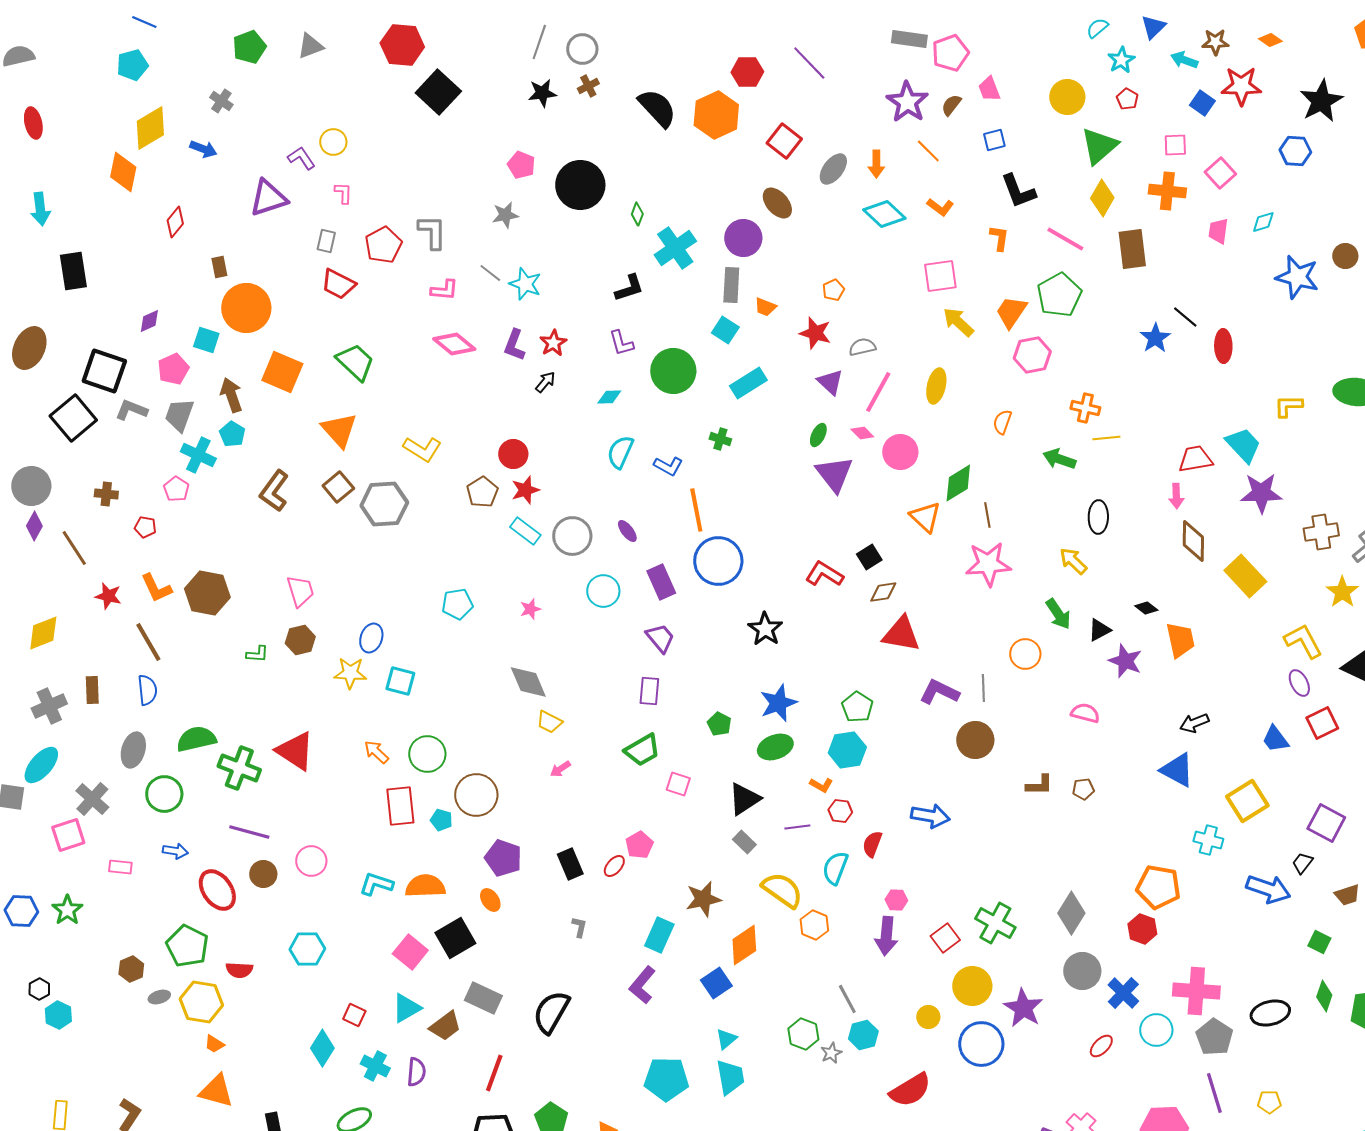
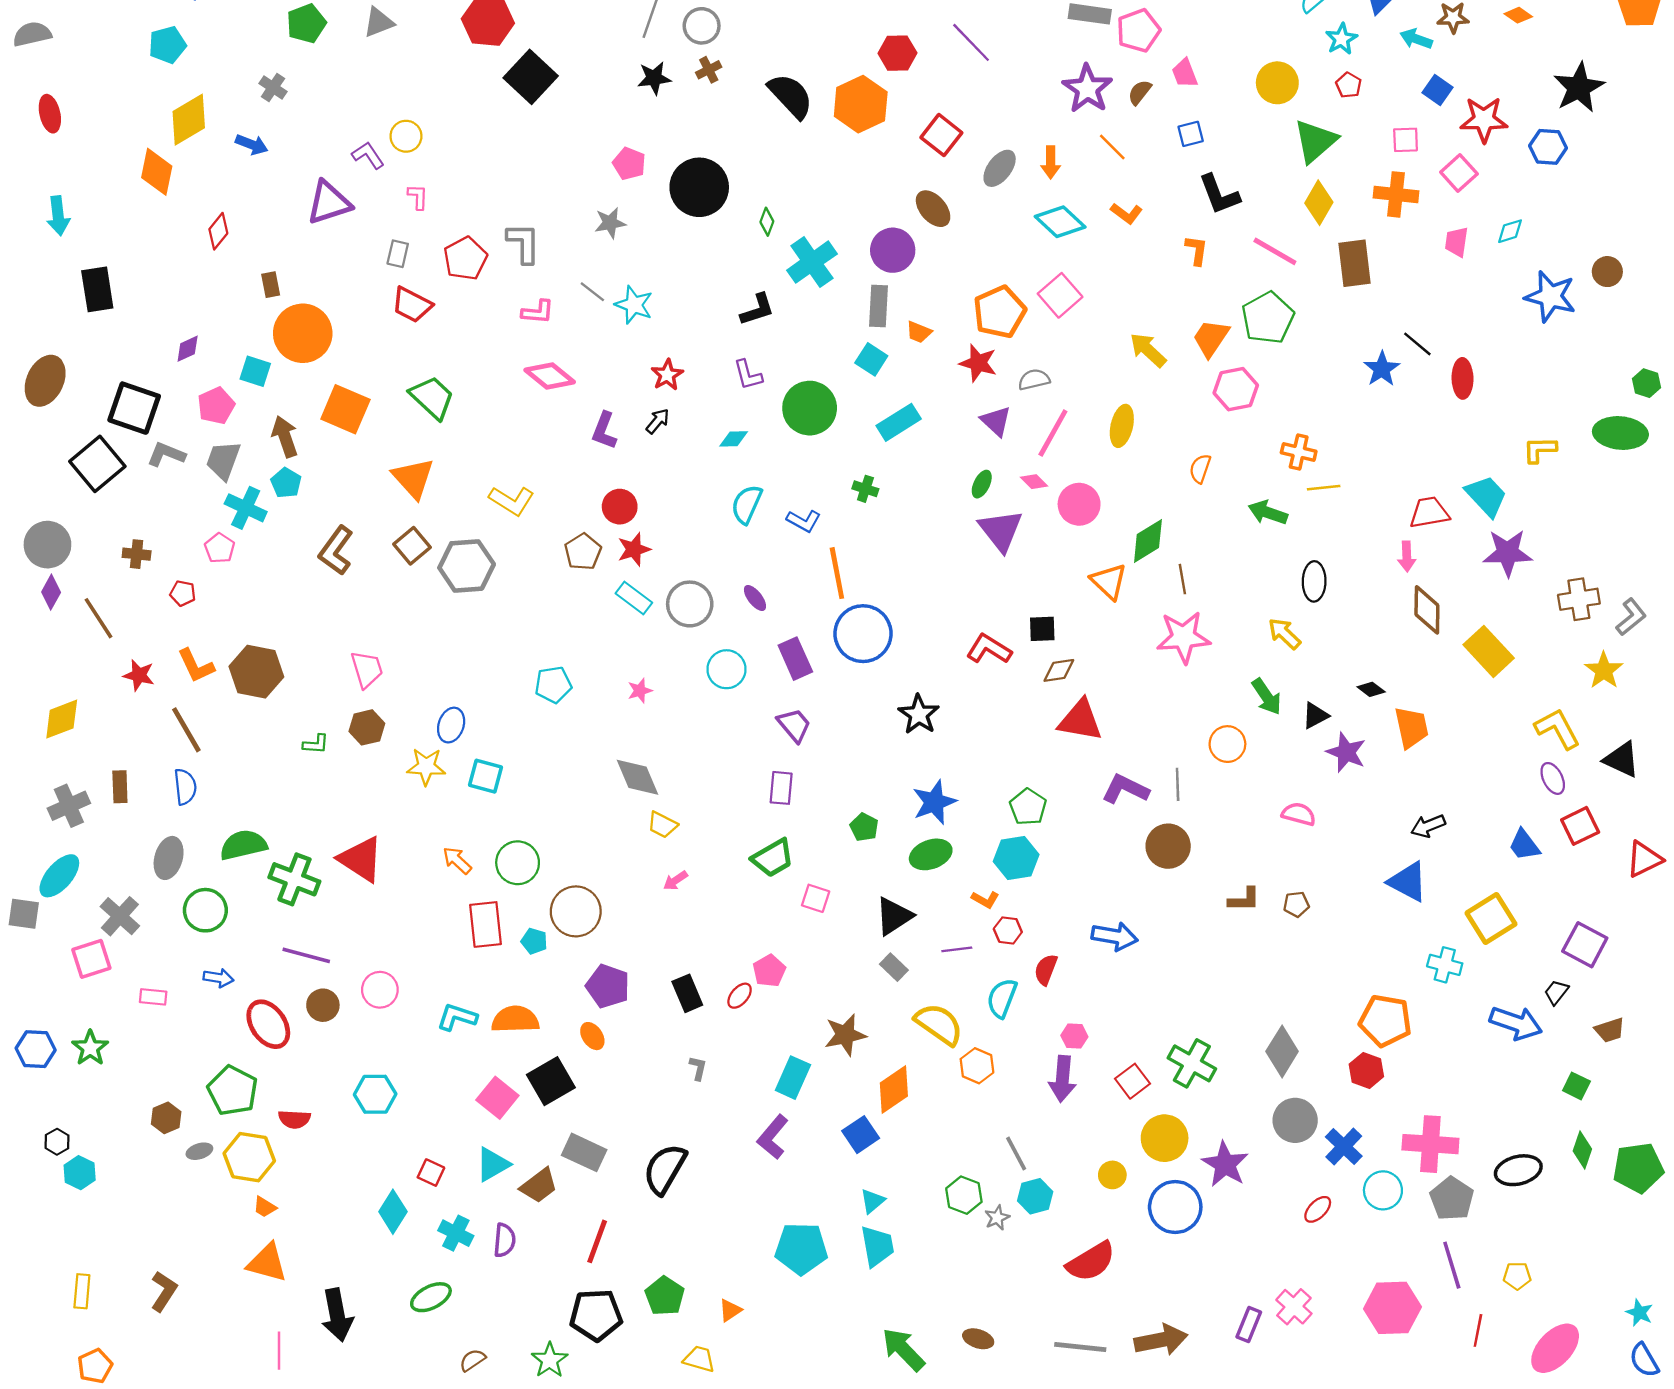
red star: (1241, 86) -> (1484, 120), moved
pink square: (940, 276) -> (1060, 295), moved, turned -33
orange pentagon: (833, 290) -> (1000, 312), size x2.0
purple L-shape: (514, 345) -> (604, 431), moved
black square: (869, 557) -> (1042, 629), turned 30

